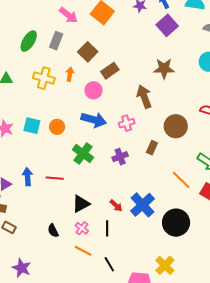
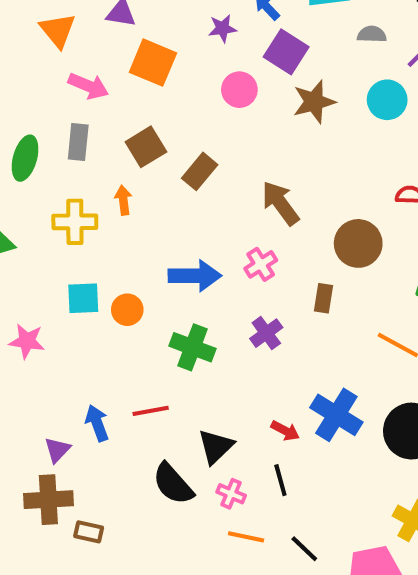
brown square: (88, 52) -> (146, 147), turned 30
brown star: (164, 69) -> (314, 102), moved
pink circle: (94, 90) -> (239, 90), moved
cyan square: (32, 126) -> (83, 298), moved
black semicircle: (53, 231) -> (173, 484), moved, size x1.6

